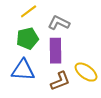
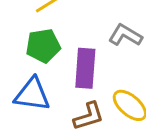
gray L-shape: (59, 23) -> (125, 35), moved

